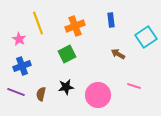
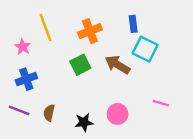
cyan square: (146, 37) -> (145, 49), moved, turned -30
brown arrow: (118, 54) -> (118, 65), moved, size x1.5
black star: (66, 87) -> (84, 122), moved
pink circle: (98, 95) -> (118, 114), size x0.7

